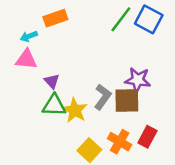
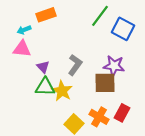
blue square: (149, 19) -> (123, 29), moved
gray L-shape: (103, 97) -> (75, 65), moved

